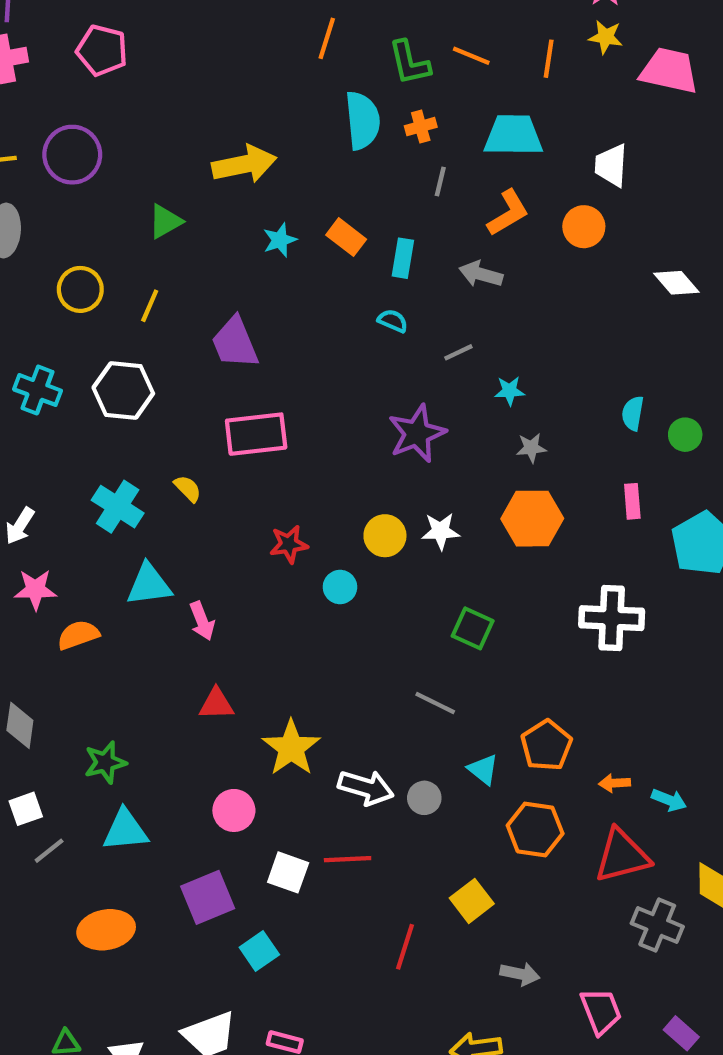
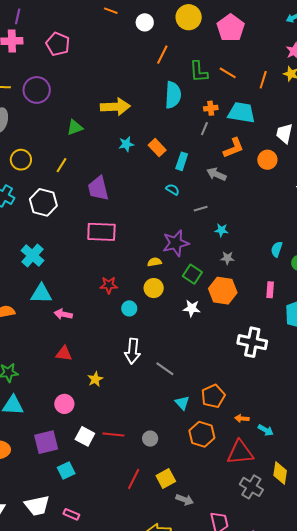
orange cross: (421, 127) -> (211, 108), moved
yellow circle: (80, 289) -> (21, 160), moved
yellow semicircle: (188, 489) -> (155, 262), moved, turned -64
white star: (441, 531) -> (192, 308), moved
pink arrow: (202, 621) -> (63, 314), turned 114
green square: (473, 628) -> (192, 274), moved
yellow star: (291, 748) -> (95, 379), size x0.6
white arrow: (366, 788) -> (133, 351), moved, turned 70
gray circle: (424, 798) -> (150, 439), moved
yellow square: (472, 901) -> (166, 478), moved

